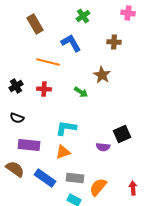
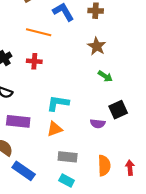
brown cross: (114, 42) -> (96, 11), moved
green arrow: (81, 92) -> (105, 76), moved
blue rectangle: (45, 178) -> (24, 171), moved
orange semicircle: (98, 187) -> (104, 166), moved, turned 138

